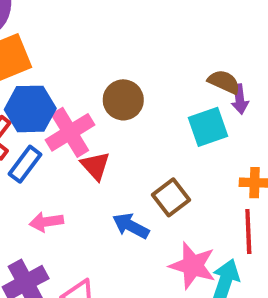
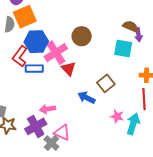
cyan square: (208, 127) -> (123, 49), turned 30
blue rectangle: (25, 164) -> (34, 69), turned 54
pink arrow: (46, 222) -> (47, 109), moved
pink star: (193, 266) -> (117, 116), size x0.6

